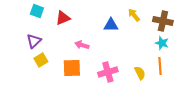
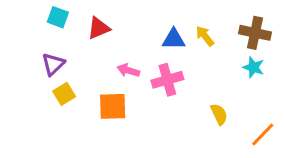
yellow arrow: (134, 15) -> (205, 36), moved
orange line: (160, 66) -> (263, 135), moved, turned 48
pink cross: (108, 72) -> (167, 80), moved

